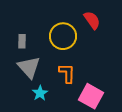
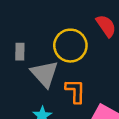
gray triangle: (29, 67) -> (45, 74), moved

